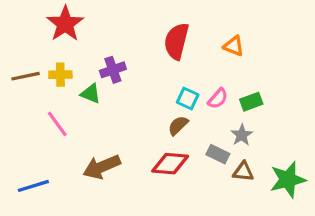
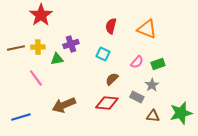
red semicircle: (176, 41) -> (111, 26), size x0.7
orange triangle: (234, 46) -> (147, 29), size x1.5
green triangle: (91, 94) -> (57, 59), turned -32
cyan square: (188, 98) -> (103, 54), moved
brown triangle: (243, 172) -> (153, 116), moved

